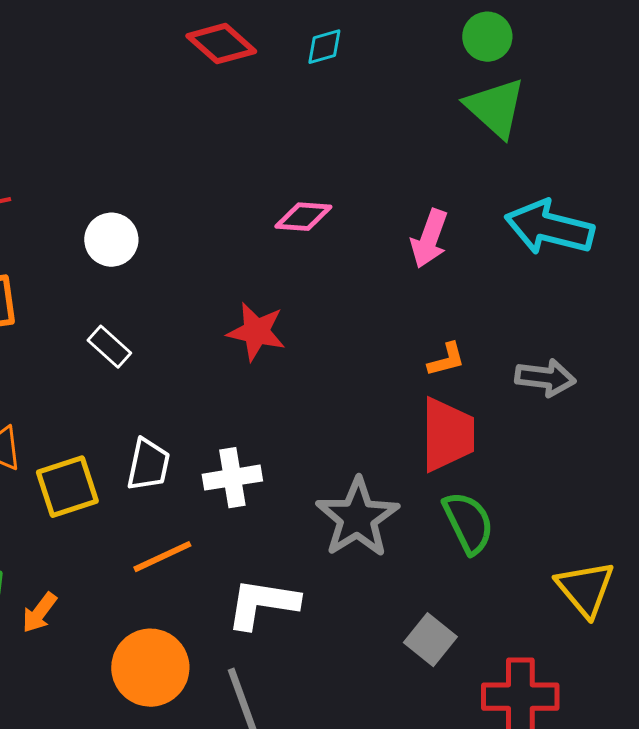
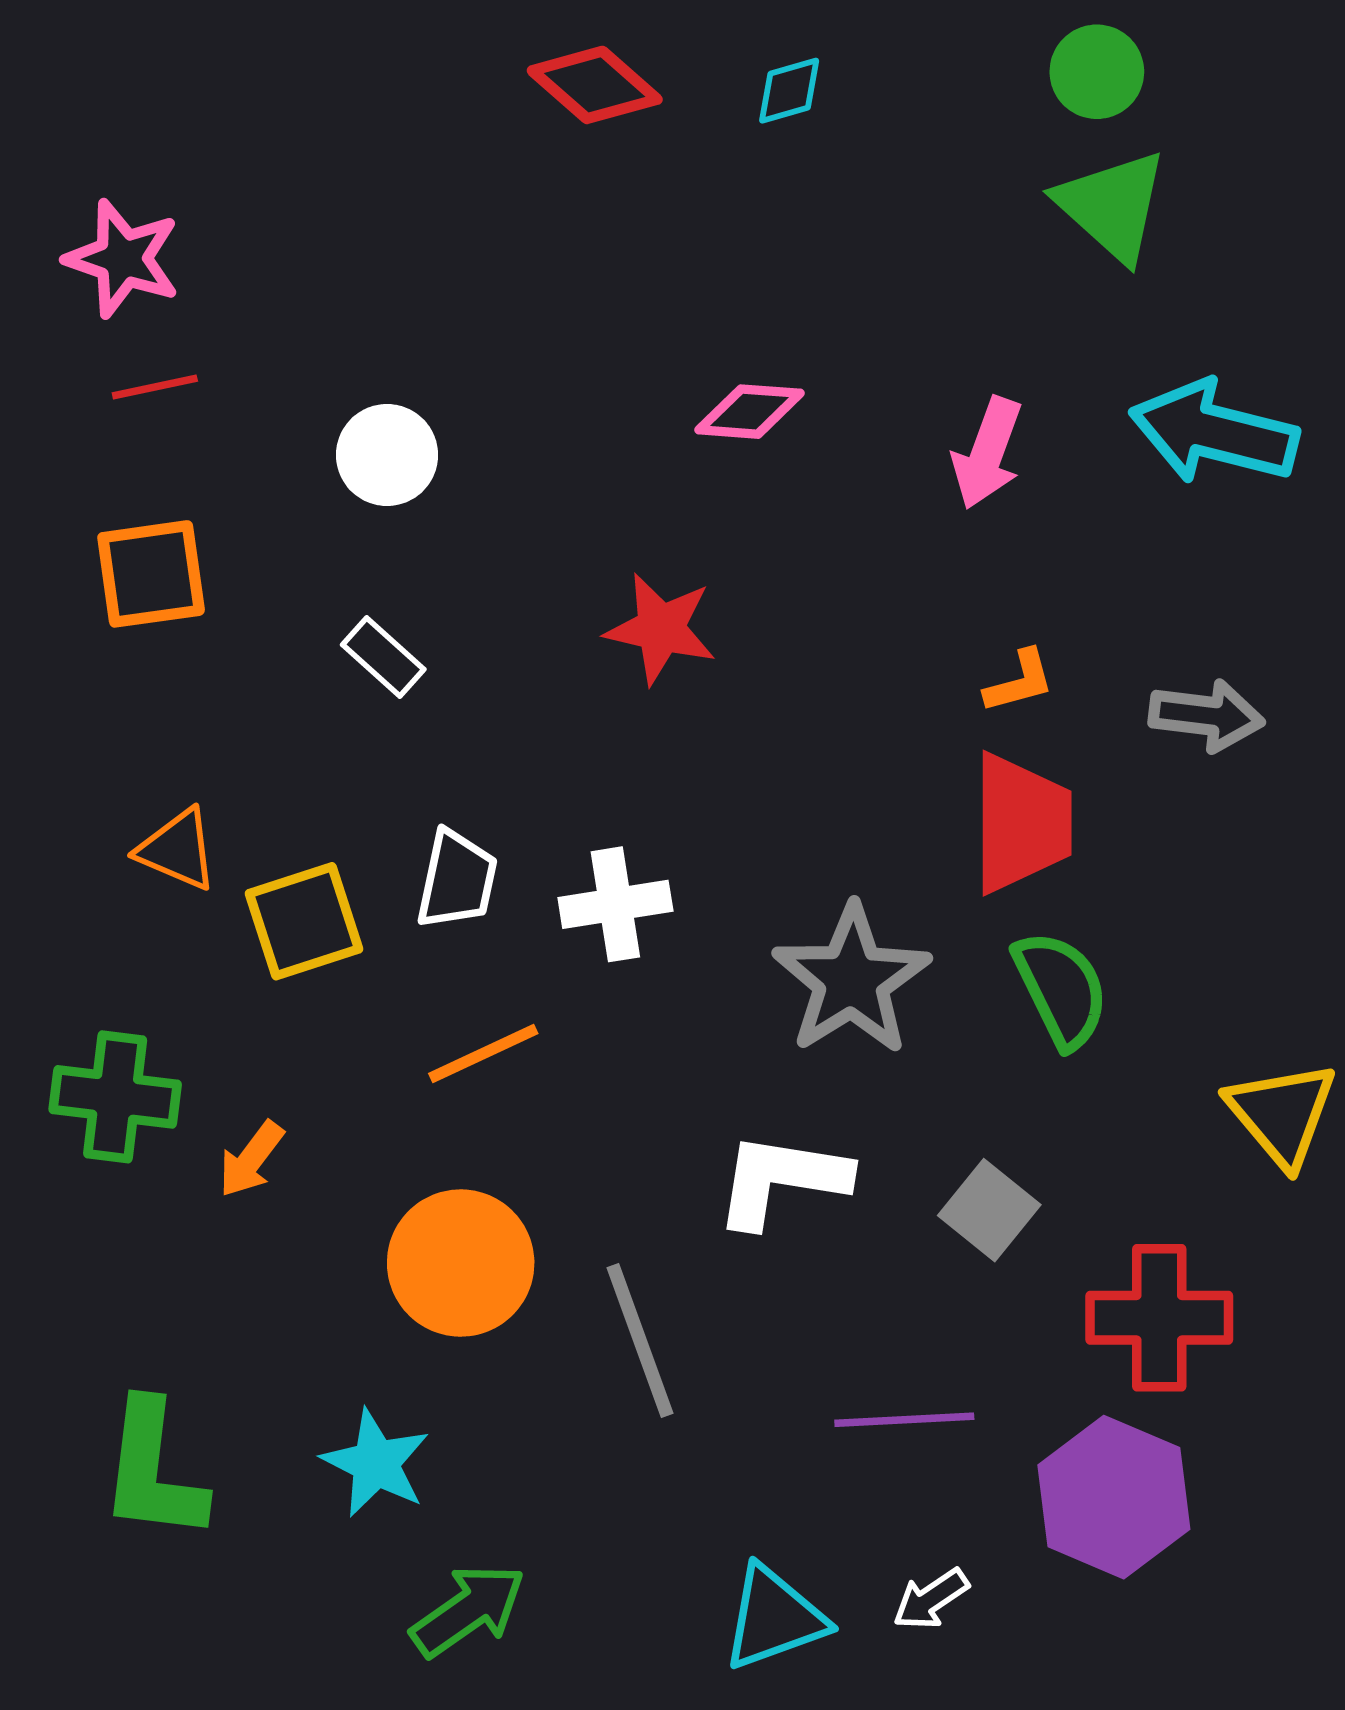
white L-shape: (262, 604) -> (782, 1180), moved

